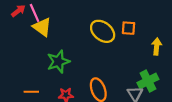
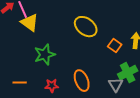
orange square: (129, 28) -> (115, 46), moved, turned 32

